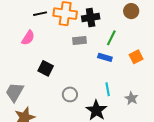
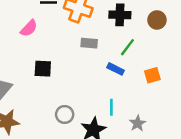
black cross: (91, 17) -> (120, 15), moved
black square: (46, 68) -> (43, 69), turned -35
gray circle: (70, 94) -> (65, 114), moved

